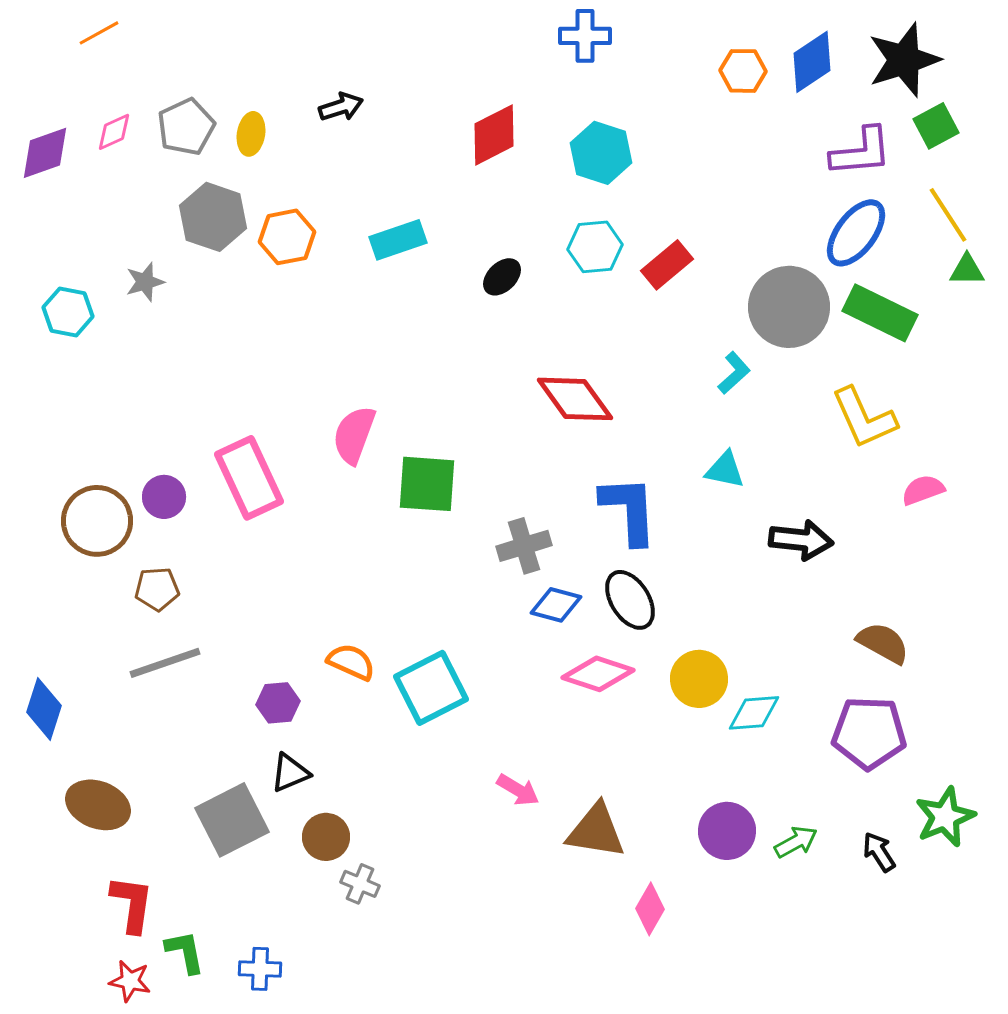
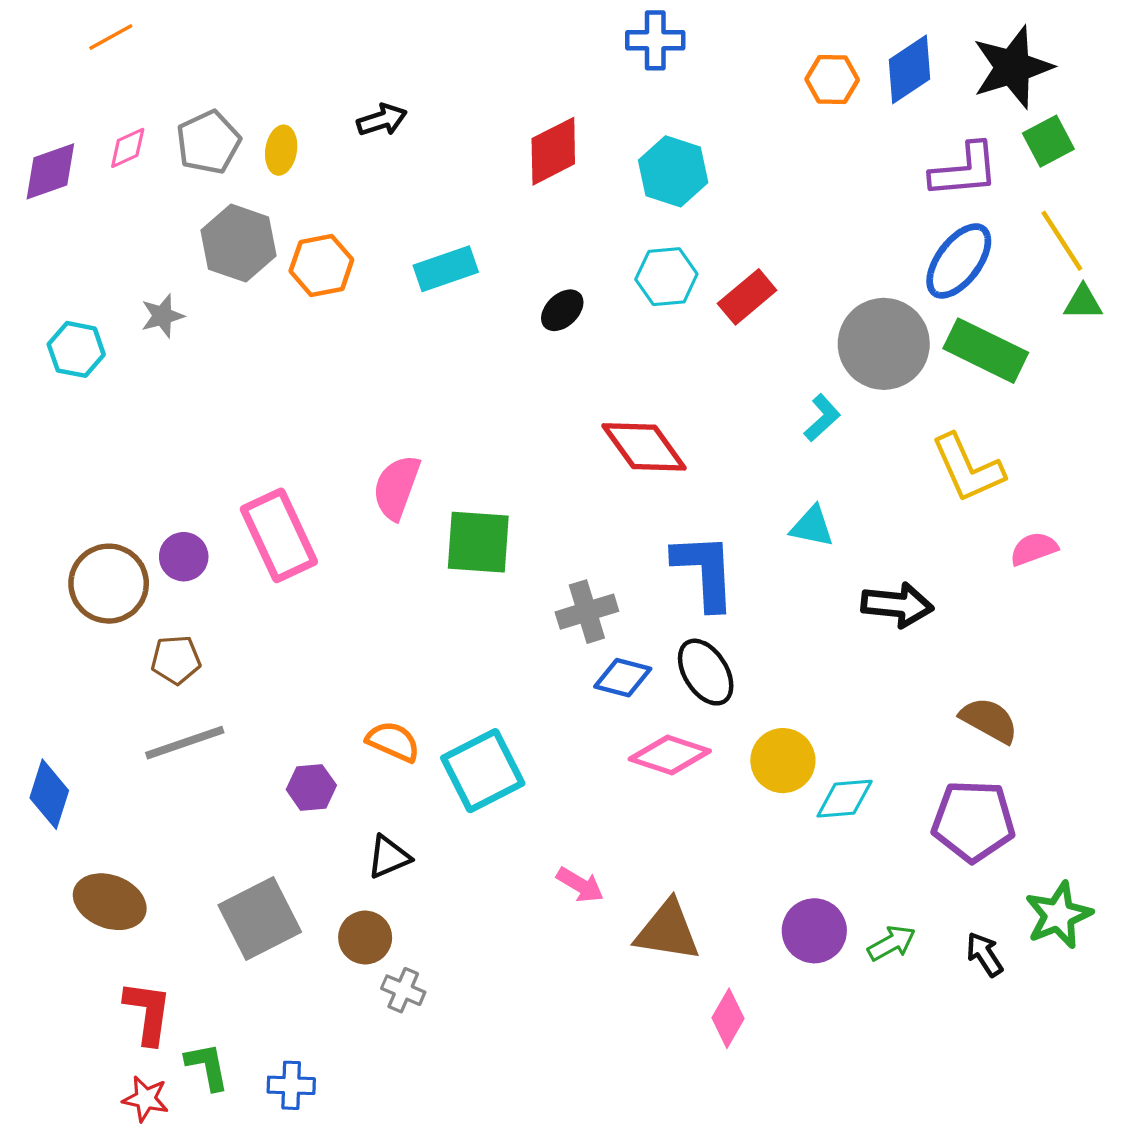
black triangle: (290, 773) -> (389, 857), moved

